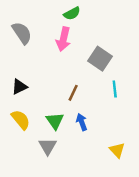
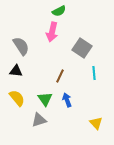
gray semicircle: (22, 33) -> (21, 46), moved
black triangle: (19, 87) -> (16, 71), turned 32
gray triangle: (48, 146) -> (39, 120), turned 42

